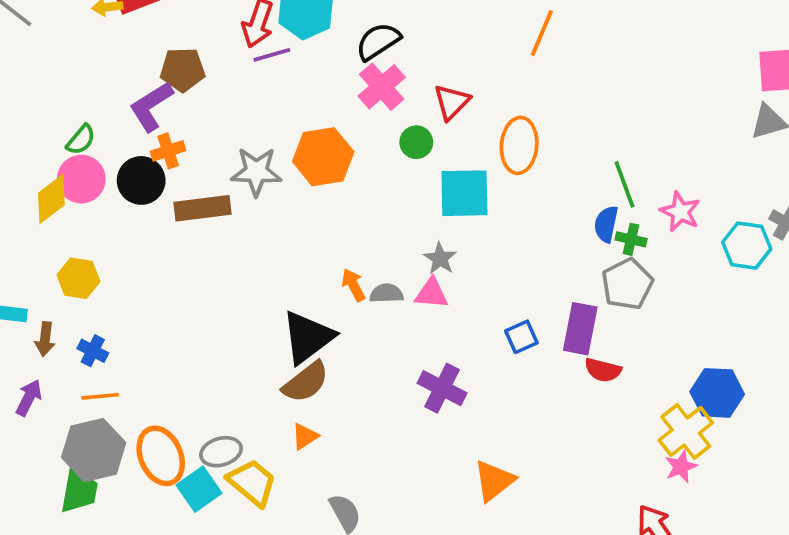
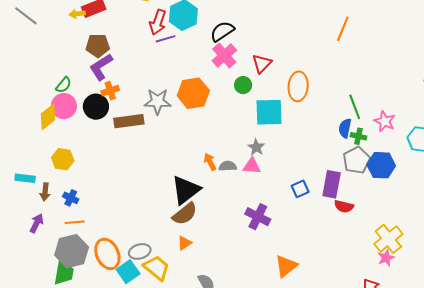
orange line: (542, 33) -> (343, 29), moved
brown pentagon: (183, 70) -> (98, 46), moved
blue hexagon: (717, 393) -> (381, 165), moved

